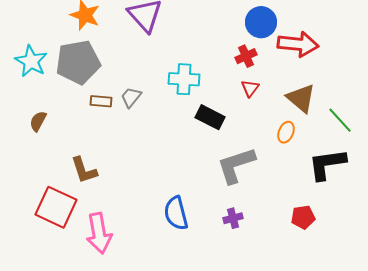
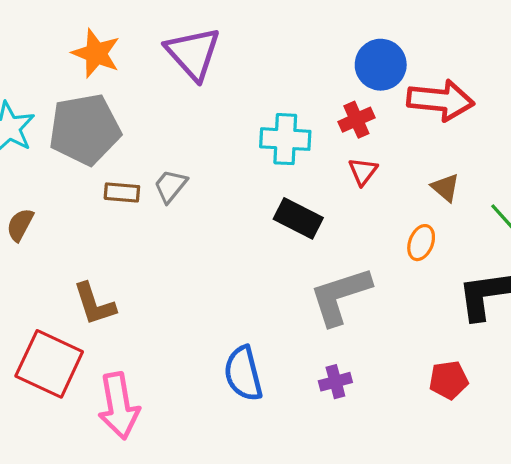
cyan cross: (184, 79) -> (285, 139), moved
brown triangle: (301, 98) -> (445, 188), size x0.6

